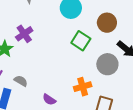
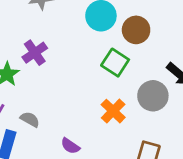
brown circle: (107, 23) -> (136, 30), moved
orange cross: (83, 87) -> (113, 111), moved, turned -30

